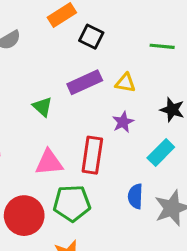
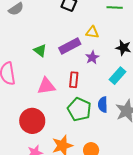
purple rectangle: (85, 82) -> (70, 46), moved
red rectangle: (92, 155) -> (74, 80), size x0.7
green pentagon: (72, 203) -> (79, 109), moved, turned 30

